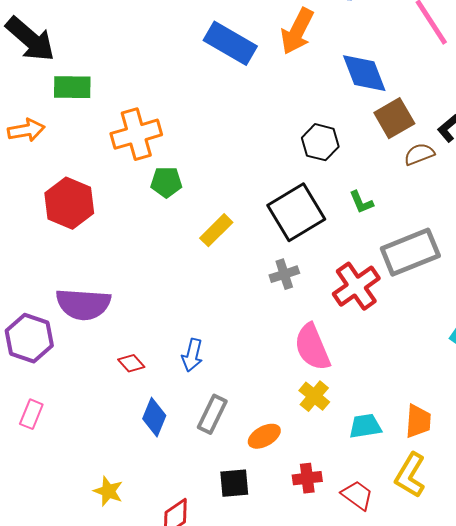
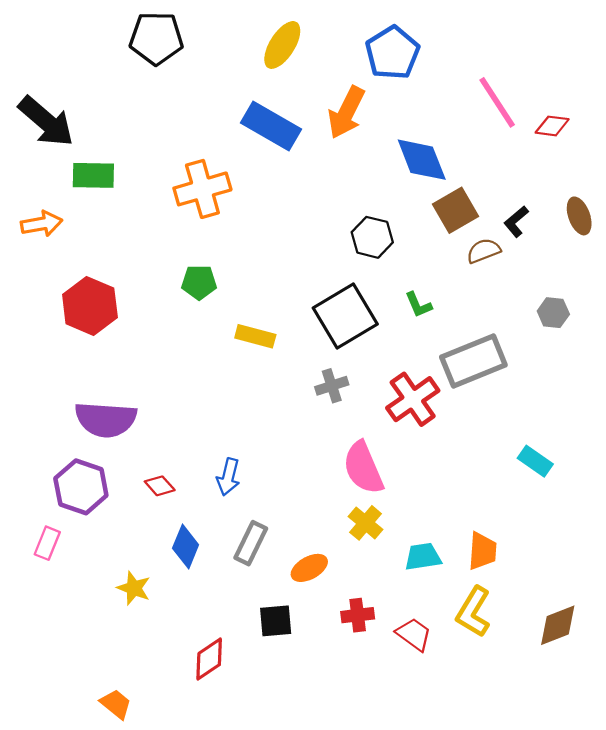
orange cross: (136, 134) -> (202, 189), moved
yellow rectangle: (216, 230) -> (255, 336), turned 60
purple hexagon: (29, 338) -> (81, 487), moved
yellow star: (108, 491) -> (134, 588), moved

